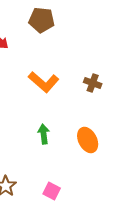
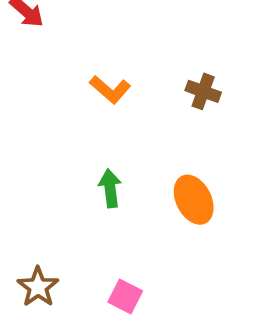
orange L-shape: (44, 82) -> (110, 90), size x0.7

